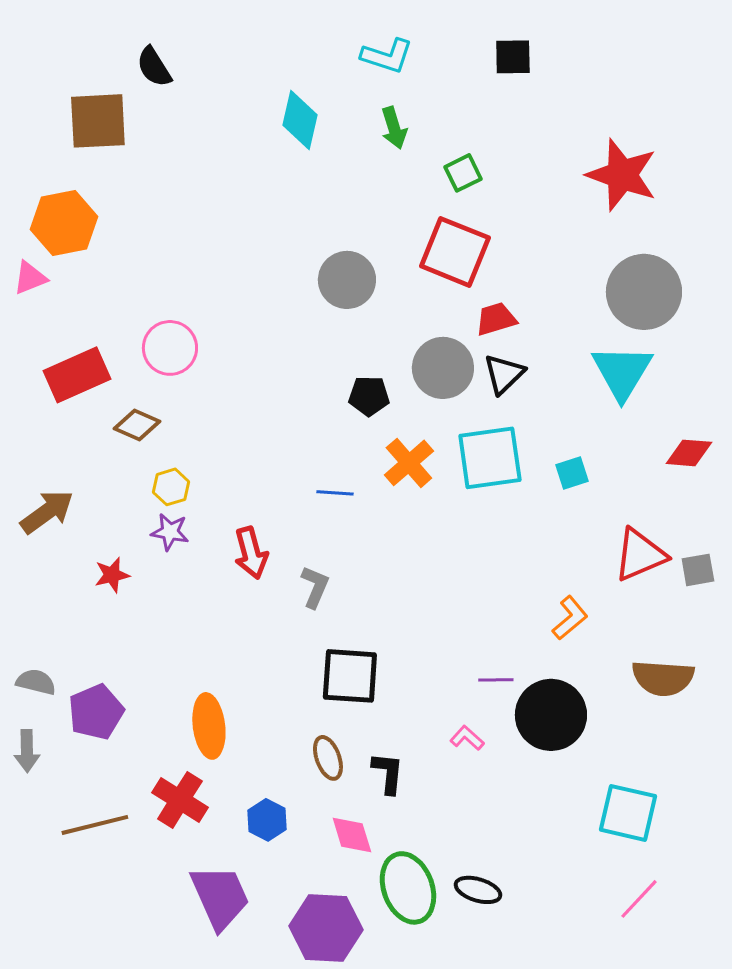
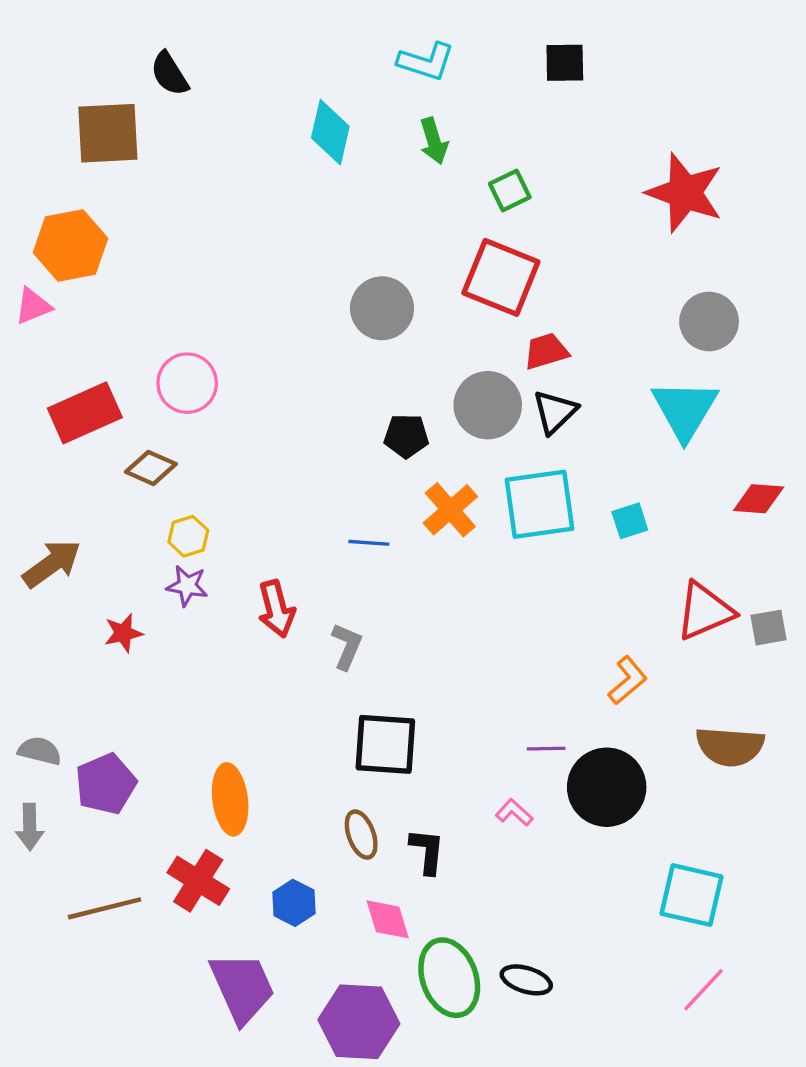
gray circle: (644, 292) -> (709, 321), size x0.7

